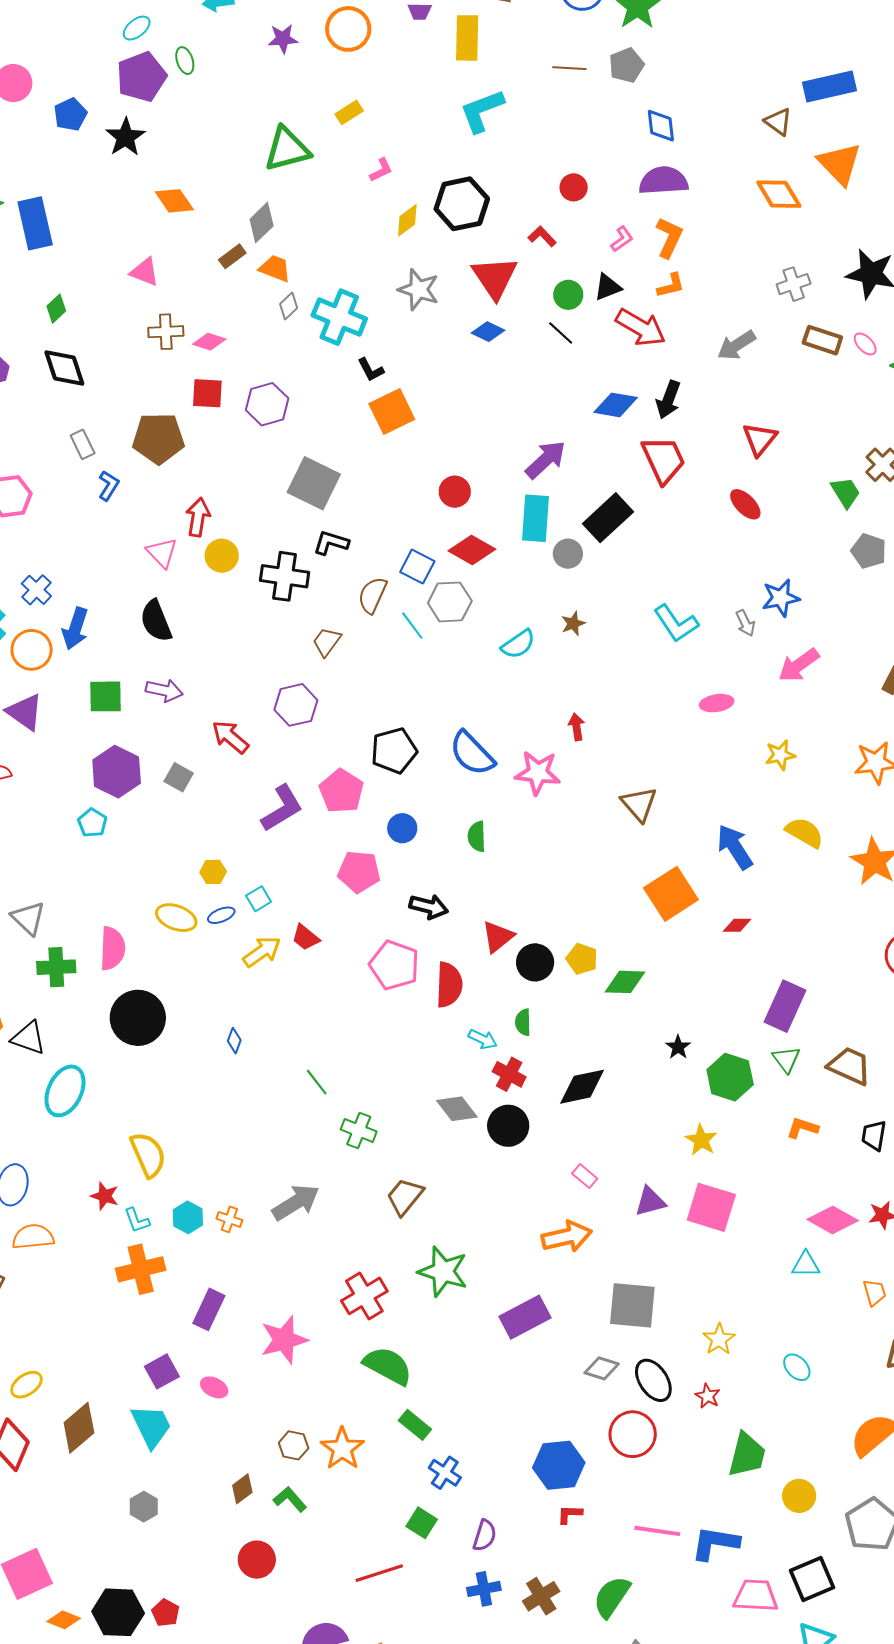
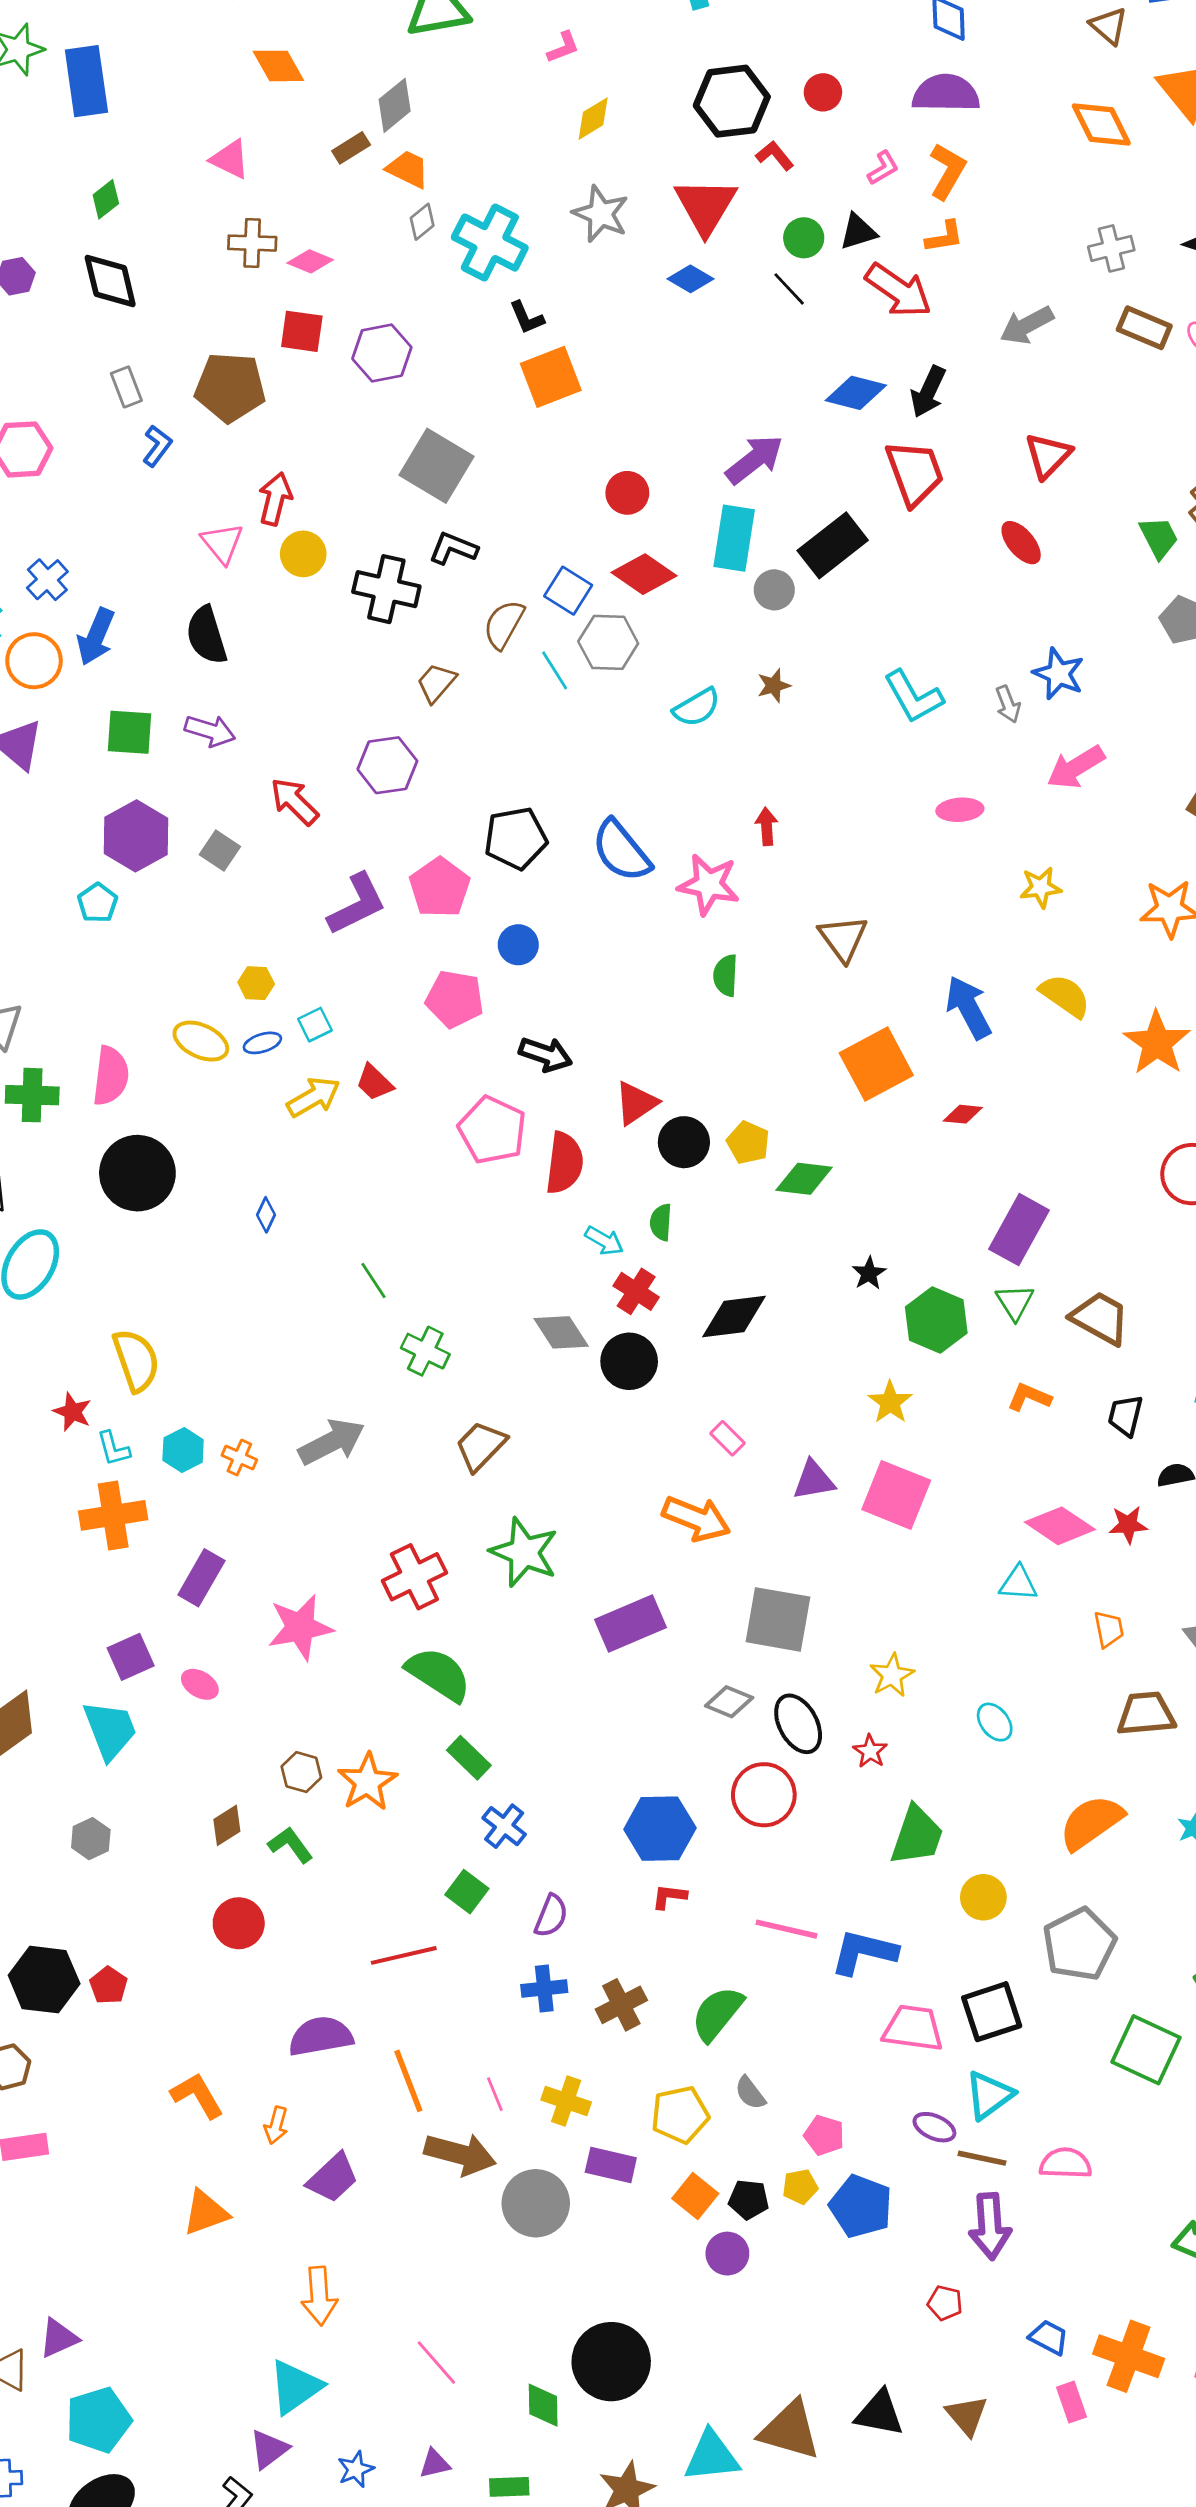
black hexagon: (462, 204) -> (732, 101), moved
blue star: (781, 598) -> (1059, 674), turned 30
green semicircle: (477, 836) -> (726, 975), moved
orange arrow: (567, 1237) -> (696, 1519), turned 30

